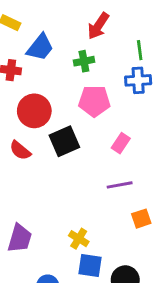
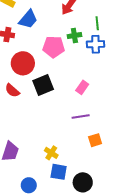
green cross: (84, 61) -> (74, 36), moved
pink pentagon: (94, 101) -> (54, 47), moved

